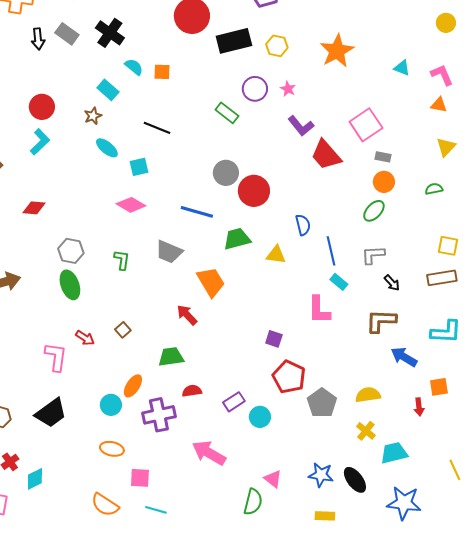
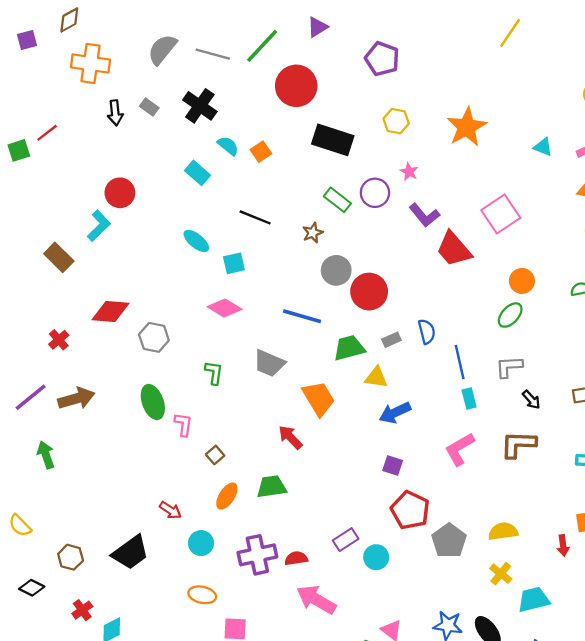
gray rectangle: (67, 34) -> (149, 107), size x0.7
black rectangle: (234, 41) -> (333, 140), moved, turned 32
orange square: (162, 72) -> (261, 152), turned -36
purple circle: (255, 89) -> (375, 193), moved
brown star: (93, 116) -> (313, 233), moved
cyan L-shape: (40, 142) -> (99, 226), moved
gray rectangle: (383, 157) -> (391, 340), moved, turned -35
red diamond: (34, 208) -> (110, 312), size x1.4
gray hexagon: (71, 251) -> (154, 337), moved
yellow triangle: (276, 255) -> (376, 377), moved
cyan rectangle: (339, 282) -> (469, 398), turned 36
pink L-shape: (319, 310) -> (460, 449), moved, turned 60
red arrow: (85, 338) -> (170, 510), moved
pink L-shape: (56, 357) -> (183, 424), moved, size x0.7
blue arrow: (404, 357) -> (395, 413), moved, turned -56
orange ellipse: (133, 386) -> (227, 496), moved
red semicircle: (192, 391) -> (296, 558), moved

